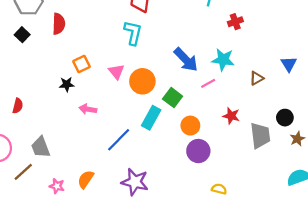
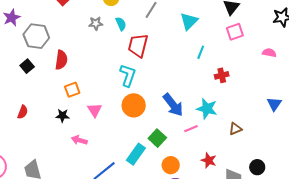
orange square: (82, 64) -> (72, 90), moved
blue triangle: (289, 64) -> (274, 104), moved
pink triangle: (116, 72) -> (95, 110), moved
orange circle: (142, 81) -> (134, 105), moved
red semicircle: (18, 106) -> (23, 112), moved

